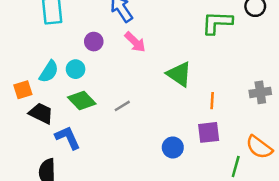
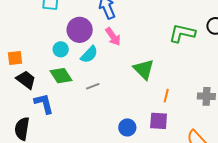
purple circle: (94, 42) -> (80, 30), size x1.6
cyan semicircle: (49, 72) -> (89, 54), moved

